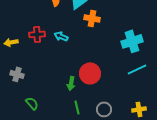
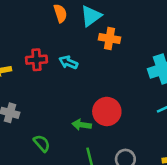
green arrow: (71, 83) -> (82, 125), turned 88
green semicircle: (32, 103) -> (42, 143), moved

